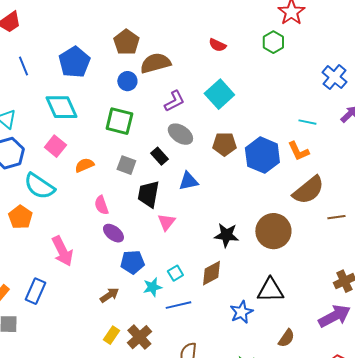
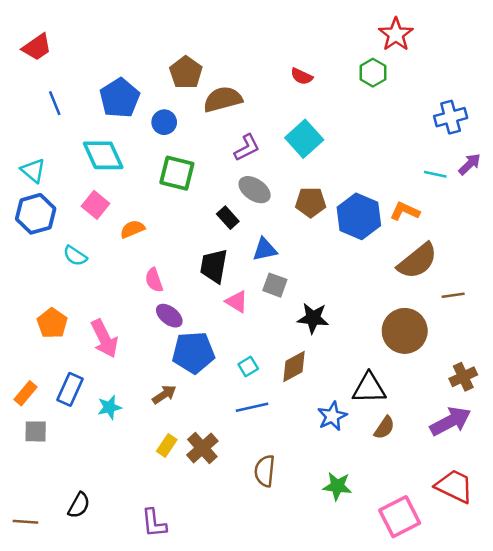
blue cross: (334, 77) -> (451, 117), turned 35
blue circle: (127, 81) -> (164, 122), moved
cyan line: (307, 122) -> (435, 174), moved
orange L-shape: (298, 151) -> (405, 211), turned 140
gray square: (126, 165) -> (275, 285), moved
cyan semicircle: (39, 186) -> (75, 256), size x0.6
orange pentagon: (20, 217) -> (52, 323), moved
pink triangle: (166, 222) -> (237, 302), turned -36
brown circle: (273, 231) -> (405, 331), moved
blue pentagon: (132, 262) -> (193, 353), size x1.4
cyan star: (152, 287) -> (109, 407), moved
brown semicircle: (286, 338) -> (384, 428), moved

